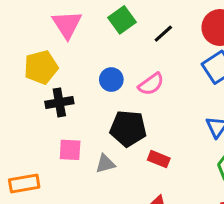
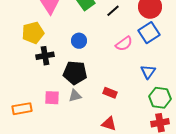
pink semicircle: (151, 84) -> (124, 44), moved
black pentagon: (128, 128) -> (75, 73), moved
pink square: (70, 150) -> (52, 98), moved

